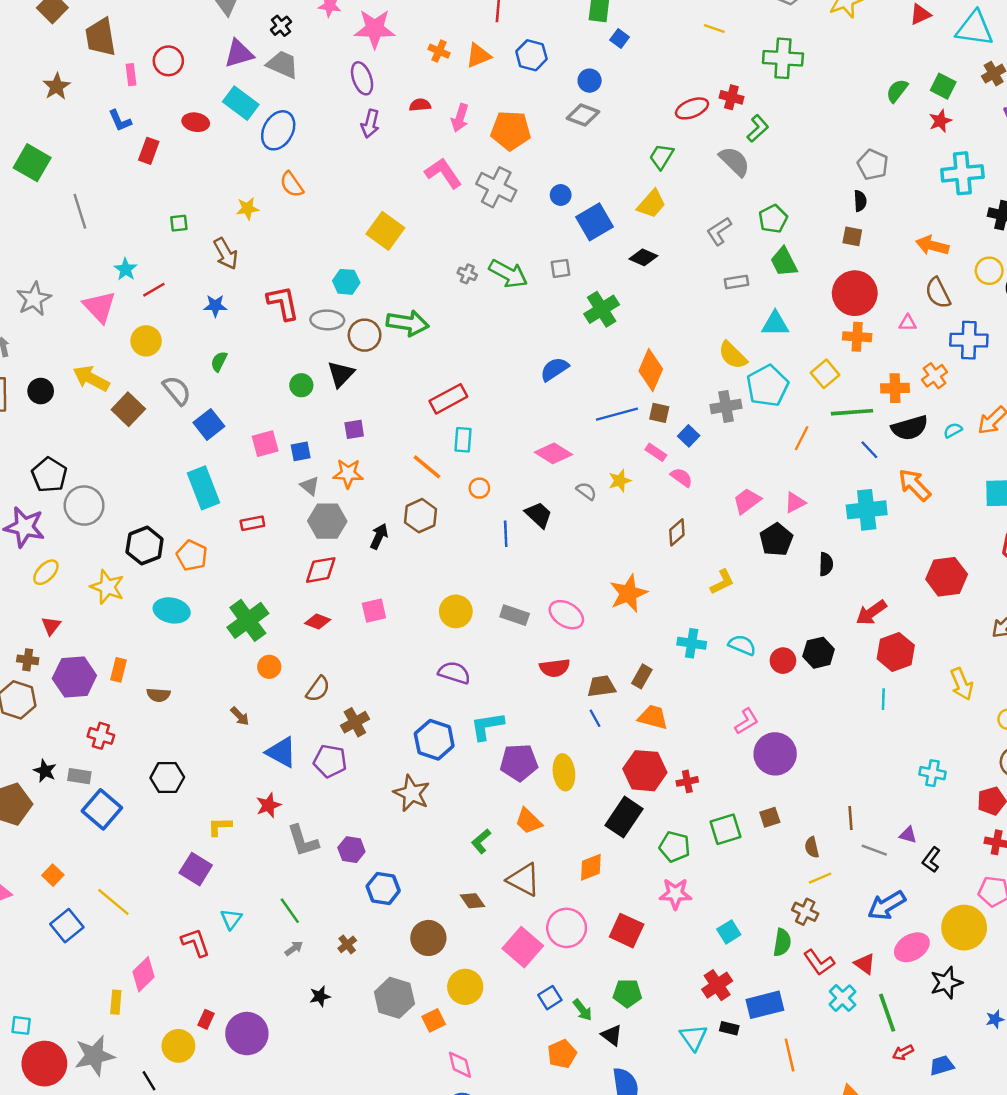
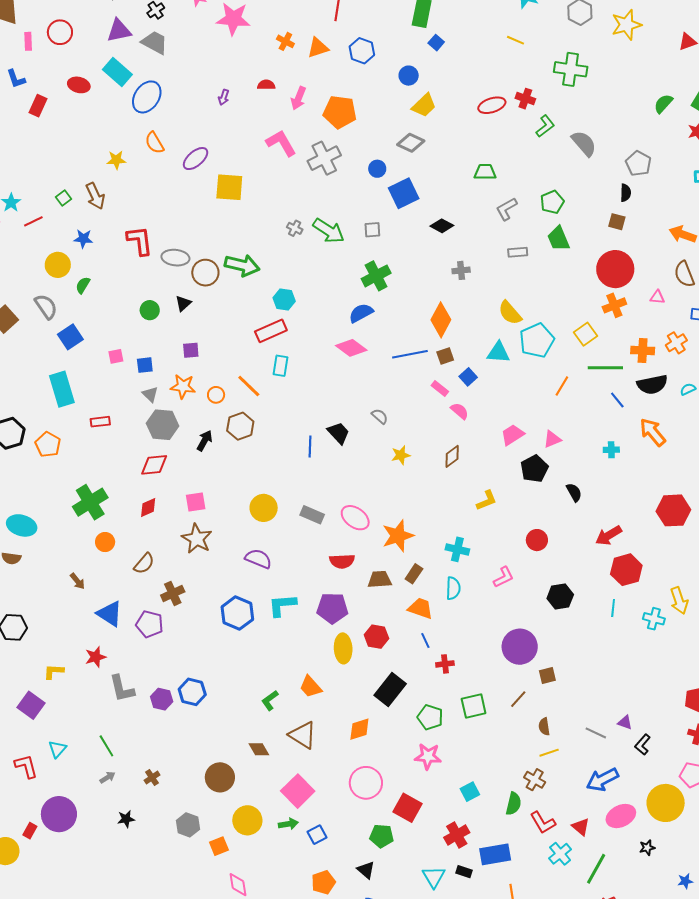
purple ellipse: (362, 78) -> (196, 159), moved, turned 64
gray diamond: (583, 115) -> (411, 143), moved
purple arrow: (370, 124) -> (224, 97), size x0.7
green trapezoid: (661, 156) -> (485, 172), moved, turned 55
gray semicircle: (735, 161) -> (584, 143), moved
gray cross: (496, 187) -> (324, 158), turned 32
yellow trapezoid: (651, 204) -> (424, 105), moved
green square: (179, 223) -> (64, 198), moved, turned -35
yellow square: (385, 231) -> (229, 187), turned -36
cyan hexagon: (346, 282) -> (284, 300), moved
green cross: (602, 309) -> (376, 276), moved
cyan triangle: (775, 324) -> (498, 352), moved
orange cross: (857, 337) -> (614, 305), turned -30
yellow circle: (146, 341) -> (58, 265), moved
black triangle: (341, 374) -> (183, 303), size x0.7
gray cross: (726, 406) -> (461, 270), moved, size x0.7
brown square: (659, 413) -> (445, 356), turned -36
pink square: (265, 444) -> (116, 356), size x0.7
pink diamond: (553, 453) -> (351, 348), moved
yellow star: (620, 481) -> (401, 455), moved
orange circle: (479, 488) -> (216, 395), moved
cyan cross: (867, 510) -> (611, 450), size x0.5
black semicircle: (826, 564) -> (574, 492), turned -36
orange star: (628, 593) -> (398, 536), moved
cyan ellipse: (172, 610) -> (22, 525), moved
red diamond: (318, 622) -> (148, 507), turned -50
cyan semicircle: (742, 645) -> (453, 588), moved, turned 65
black hexagon: (819, 653) -> (560, 596), moved
red circle: (783, 661) -> (537, 540), moved
blue line: (595, 718) -> (425, 640), moved
pink L-shape: (747, 721) -> (504, 577), moved
purple pentagon: (519, 762) -> (332, 608), moved
red hexagon: (645, 771) -> (376, 637), moved, size x0.7
cyan cross: (933, 773) -> (654, 619), moved
brown star: (412, 793) -> (197, 539), moved
brown square: (770, 817) -> (547, 675), moved
brown line: (850, 818) -> (518, 699), moved, turned 42
blue hexagon: (383, 888) -> (192, 692), moved
pink circle: (567, 928) -> (366, 783), moved
red square: (627, 931) -> (407, 808), moved
black star: (946, 983) -> (647, 848), size x0.6
gray hexagon: (394, 998) -> (188, 825), size x0.7
green arrow: (583, 1010) -> (288, 824), moved, turned -66
green line: (887, 1013) -> (596, 869), turned 44
purple circle: (247, 1034) -> (59, 814), moved

